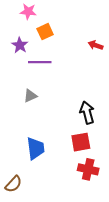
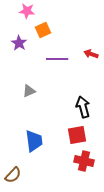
red arrow: (96, 45) -> (91, 54), moved
purple line: (40, 62) -> (57, 59), moved

